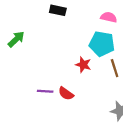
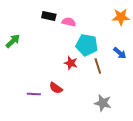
pink semicircle: (109, 17) -> (69, 22), moved
purple line: (45, 91) -> (34, 94), moved

